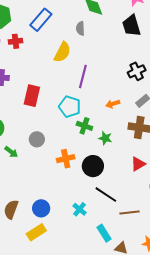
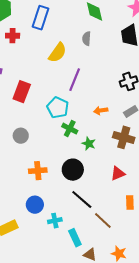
blue rectangle: (41, 20) -> (41, 18), turned -30
gray semicircle: (80, 28) -> (87, 39), moved
orange cross: (66, 159) -> (38, 171), moved
blue circle: (41, 208) -> (35, 205), moved
cyan cross: (80, 209) -> (55, 221), moved, turned 32
brown line: (129, 213) -> (103, 221), turned 42

